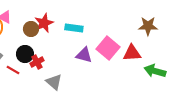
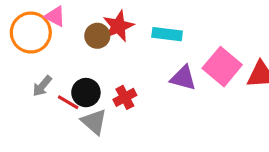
black circle: (25, 54) -> (86, 93), moved
red cross: (37, 62) -> (125, 97), moved
gray triangle: (54, 82) -> (94, 122), moved

